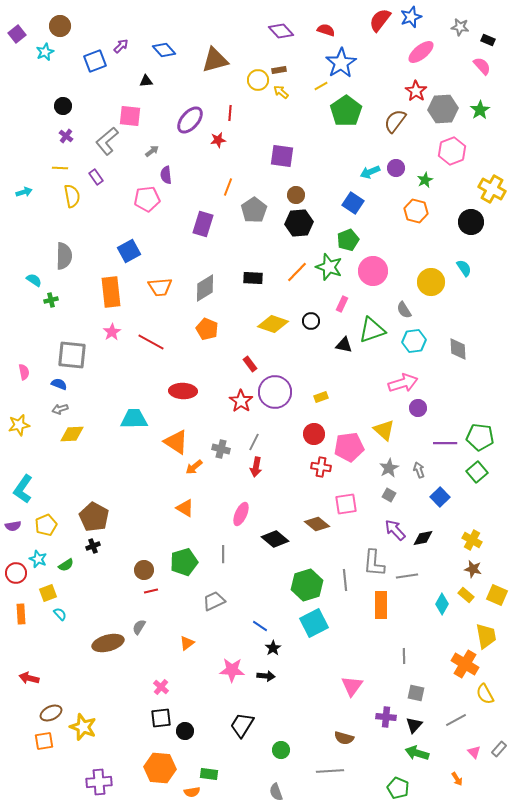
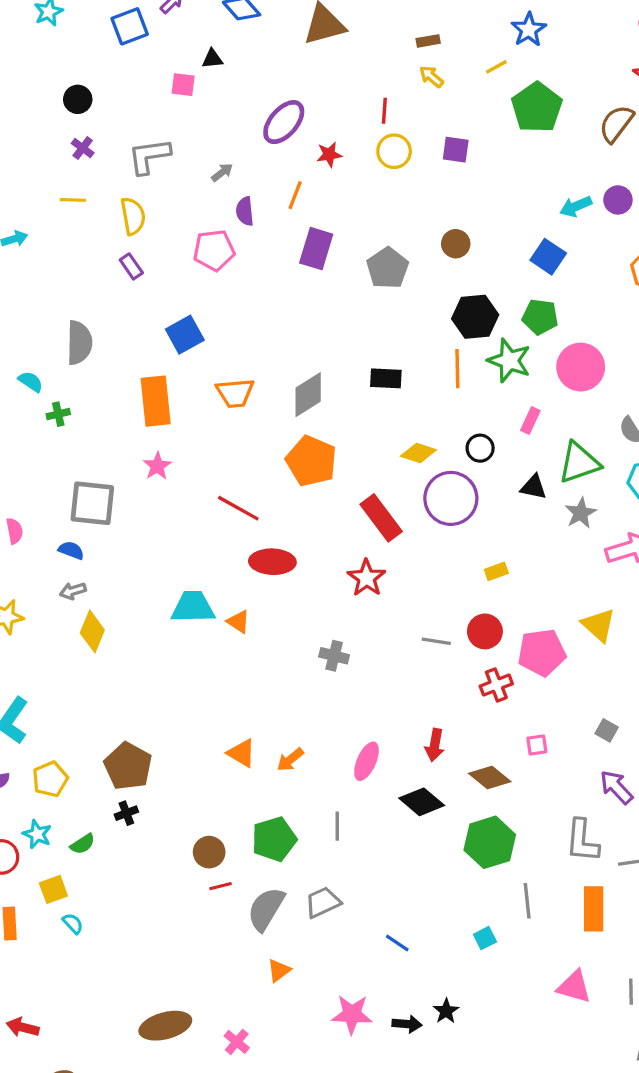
blue star: (341, 63) -> (529, 30), size x0.7
yellow circle: (258, 80) -> (394, 151), moved
red line: (230, 113) -> (384, 111), moved
pink square: (130, 116) -> (183, 85), moved, size x0.7
gray L-shape: (107, 141) -> (149, 156), turned 32
purple square: (282, 156) -> (456, 150), moved, size x0.7
purple rectangle: (96, 177) -> (131, 266), moved
orange line: (228, 187) -> (295, 195), moved
yellow semicircle: (72, 196) -> (133, 216), moved
black hexagon: (299, 223) -> (475, 317), moved
purple rectangle: (203, 224) -> (316, 249), moved
green pentagon: (348, 240) -> (540, 317), turned 30
orange line: (297, 272) -> (457, 369), turned -45
yellow diamond: (273, 324) -> (418, 453), size x0.7
orange pentagon: (207, 329) -> (311, 461), size x1.4
red line: (151, 342) -> (238, 508), moved
red rectangle: (250, 364) -> (381, 518), size x1.8
purple circle: (275, 392) -> (451, 498), moved
yellow diamond: (72, 434) -> (92, 631), turned -65
orange triangle: (176, 442) -> (238, 622), moved, size x0.6
gray line: (254, 442) -> (436, 641), moved, turned 72
orange arrow: (194, 467) -> (290, 760), moved
red arrow: (256, 467) -> (435, 745), moved
red cross: (321, 467) -> (496, 685), turned -30
gray star: (389, 468) -> (581, 513), moved
pink square: (346, 504) -> (537, 745), size x0.6
orange triangle: (185, 508) -> (242, 753), moved
gray line: (345, 580) -> (527, 901), moved
green hexagon: (307, 585) -> (490, 842), moved
cyan square: (314, 623) -> (485, 938), size x0.5
gray semicircle: (139, 627) -> (266, 909), moved, size x1.8
brown ellipse: (108, 643) -> (165, 1026), moved
black star: (273, 648) -> (446, 1011), moved
pink triangle: (352, 686) -> (574, 987), moved, turned -50

